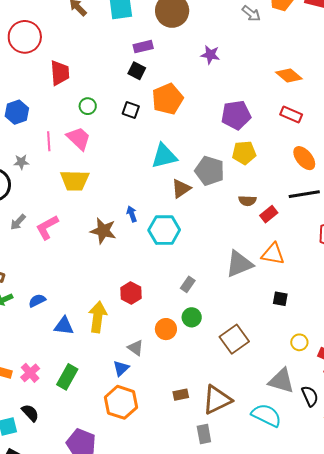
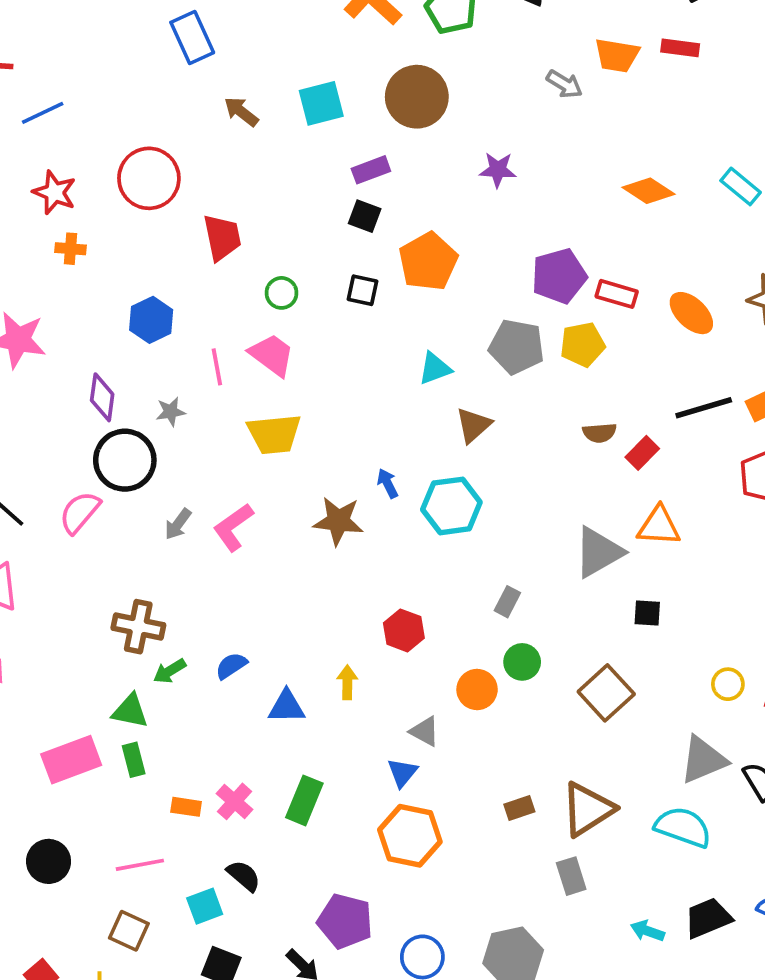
red rectangle: (291, 114) -> (617, 294), moved
cyan triangle: (164, 156) -> (435, 368), size x0.7
orange ellipse: (304, 158) -> (691, 313), moved
gray pentagon: (210, 171) -> (517, 347), moved
black square: (280, 299) -> (647, 613), moved
yellow arrow: (98, 317) -> (347, 682), size x0.6
gray triangle: (281, 381) -> (703, 760), turned -32

